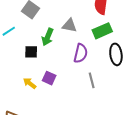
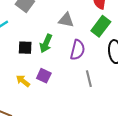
green rectangle: (102, 31) -> (101, 26), turned -30
green arrow: (48, 37) -> (46, 43), moved

